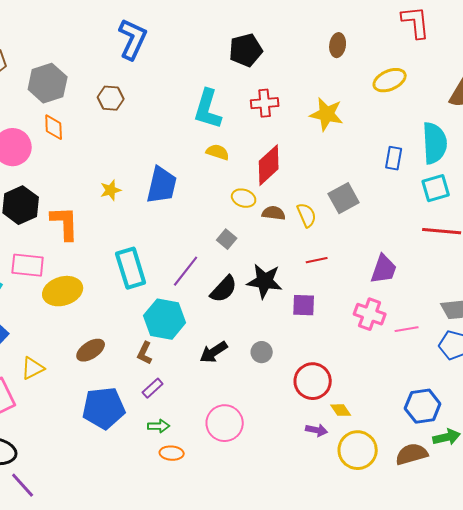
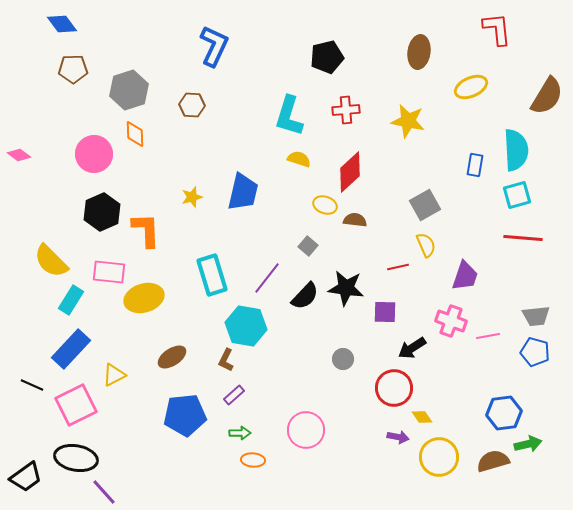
brown ellipse: (338, 45) -> (419, 52), size x1.4
yellow semicircle: (307, 215) -> (426, 245), moved
black arrow: (214, 352) -> (412, 348), moved

